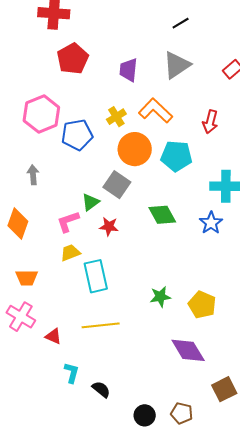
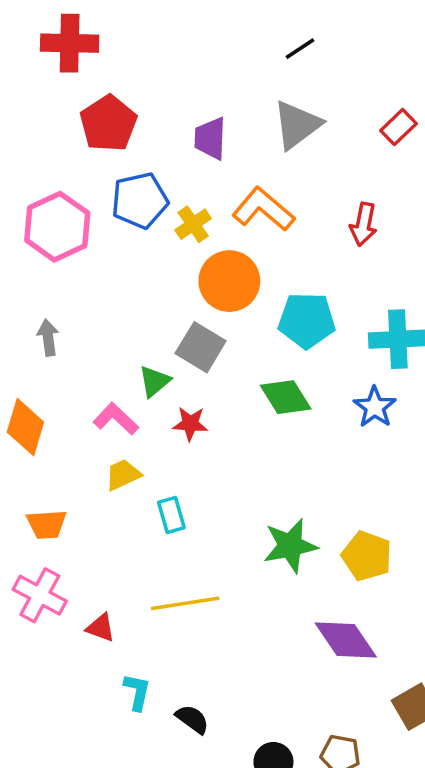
blue pentagon: (77, 135) -> (140, 200), moved
cyan pentagon: (177, 156) -> (307, 320), moved
pink L-shape: (68, 222) -> (116, 419), turned 65
cyan rectangle: (96, 276) -> (171, 515), size x0.6
green star: (160, 297) -> (290, 546), size x1.4

